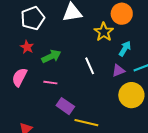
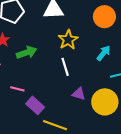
yellow star: (104, 32) -> (68, 40), moved
purple triangle: (118, 70) -> (79, 94), moved, turned 32
pink line: (50, 83) -> (17, 89), moved

